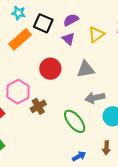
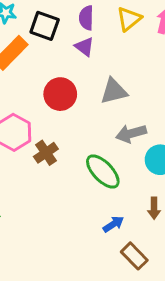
purple semicircle: (71, 20) -> (86, 18), turned -56
yellow triangle: (96, 34) -> (129, 19), moved

